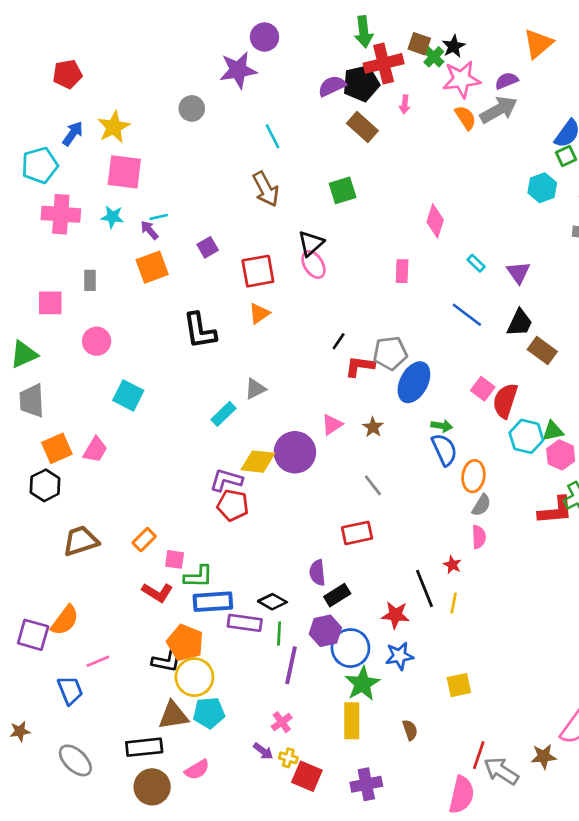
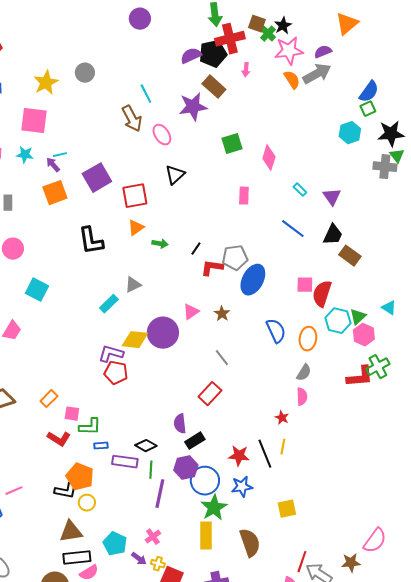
purple star: (238, 70) -> (193, 107), moved
yellow star: (114, 127) -> (46, 83), moved
brown arrow: (266, 189) -> (132, 119), moved
green square: (343, 190) -> (232, 144), moved
purple square: (208, 247) -> (97, 178), size x1.8
pink ellipse: (313, 264) -> (162, 135), moved
pink square: (483, 389) -> (305, 285), turned -36
green arrow: (442, 426) -> (160, 244), moved
green triangle: (553, 431) -> (358, 317), turned -30
orange ellipse: (473, 476) -> (308, 339), moved
red rectangle: (357, 533) -> (210, 394), turned -35
black line: (425, 589) -> (265, 454), moved
blue rectangle: (213, 602) -> (101, 446), size x0.5
yellow circle: (194, 677) -> (87, 503), size x0.6
cyan pentagon: (209, 713) -> (115, 544), moved, turned 30
brown semicircle: (410, 730) -> (250, 543), size x1.8
black rectangle: (144, 747) -> (77, 558), moved

